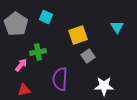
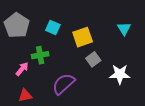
cyan square: (46, 17) -> (53, 28), moved
purple semicircle: (60, 79) -> (63, 84), turned 45
white star: (104, 86) -> (120, 74), moved

